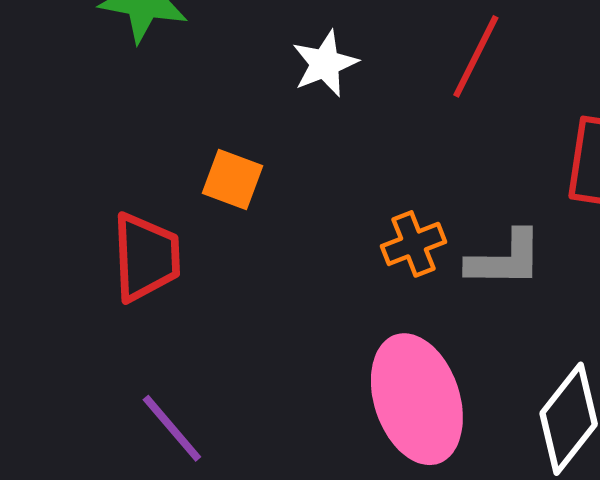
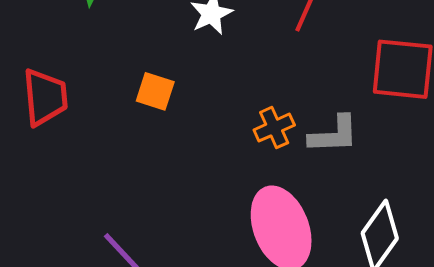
red trapezoid: (146, 257) -> (45, 97), moved

